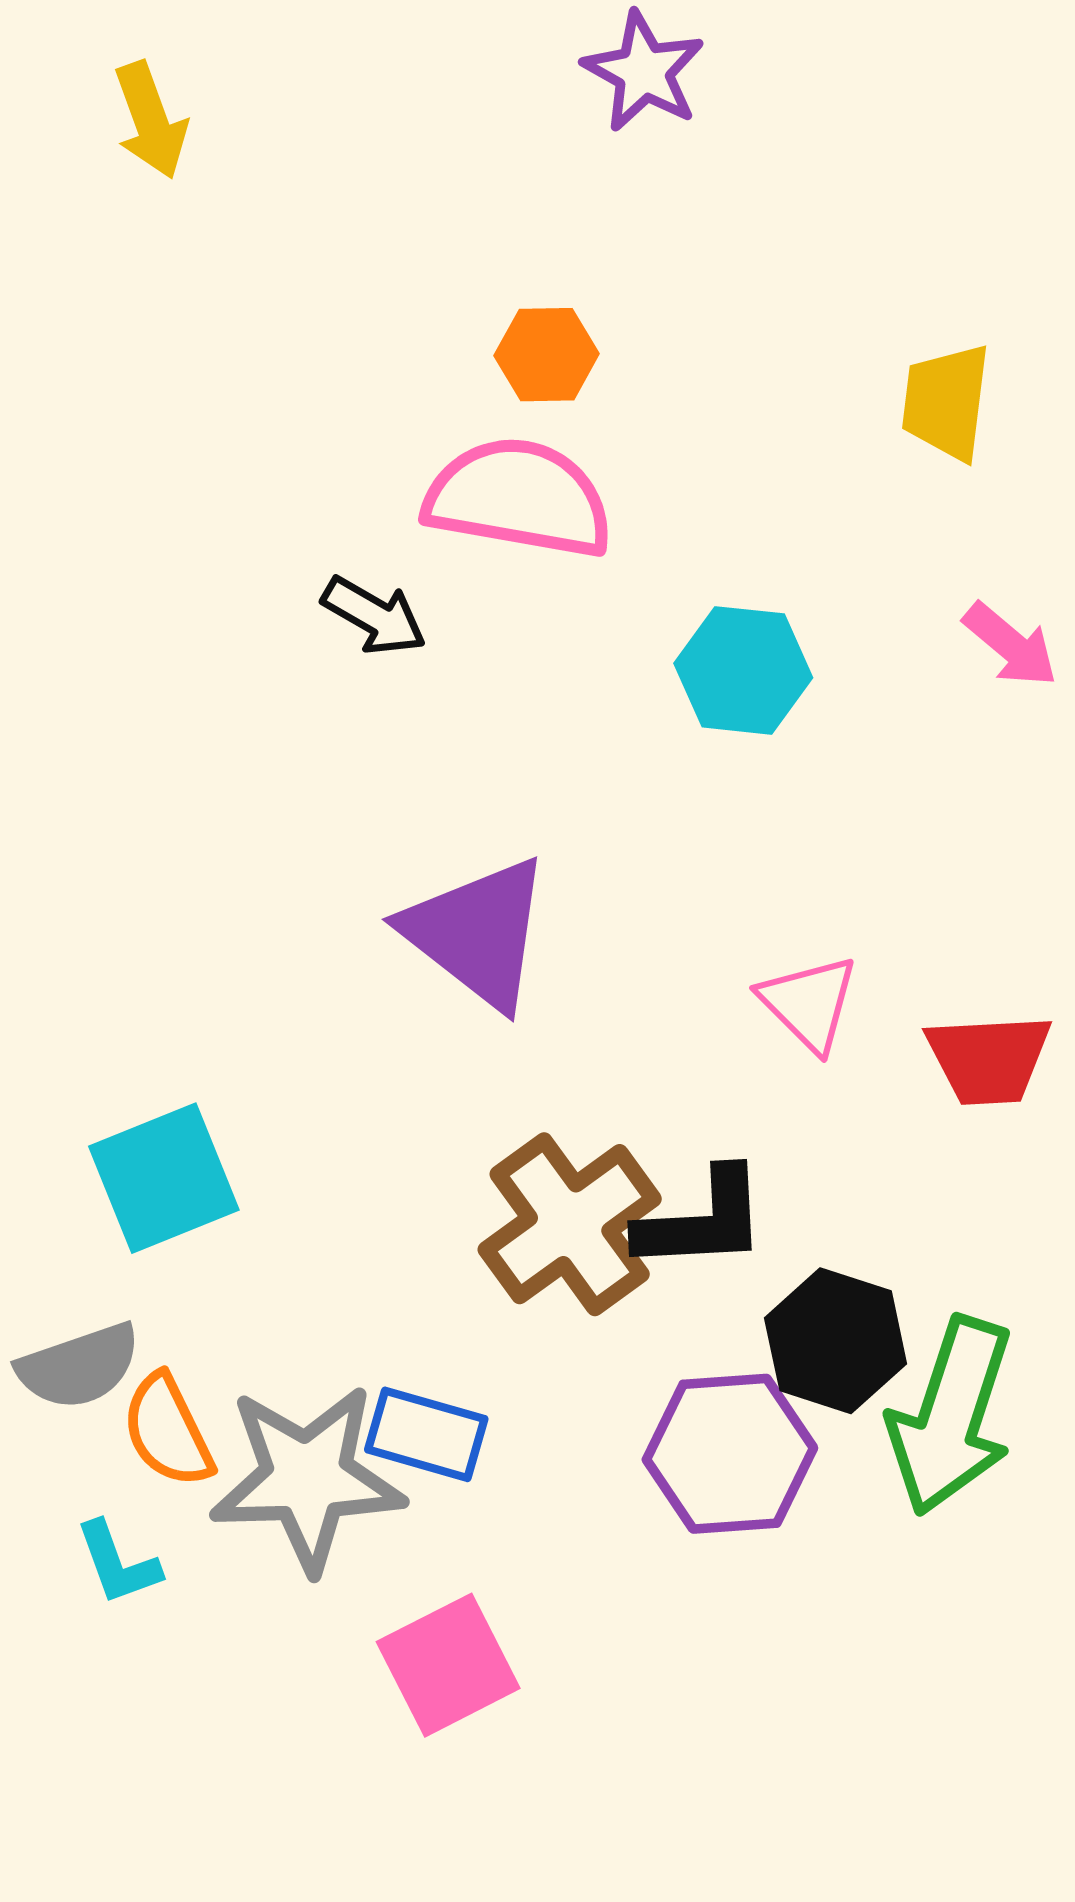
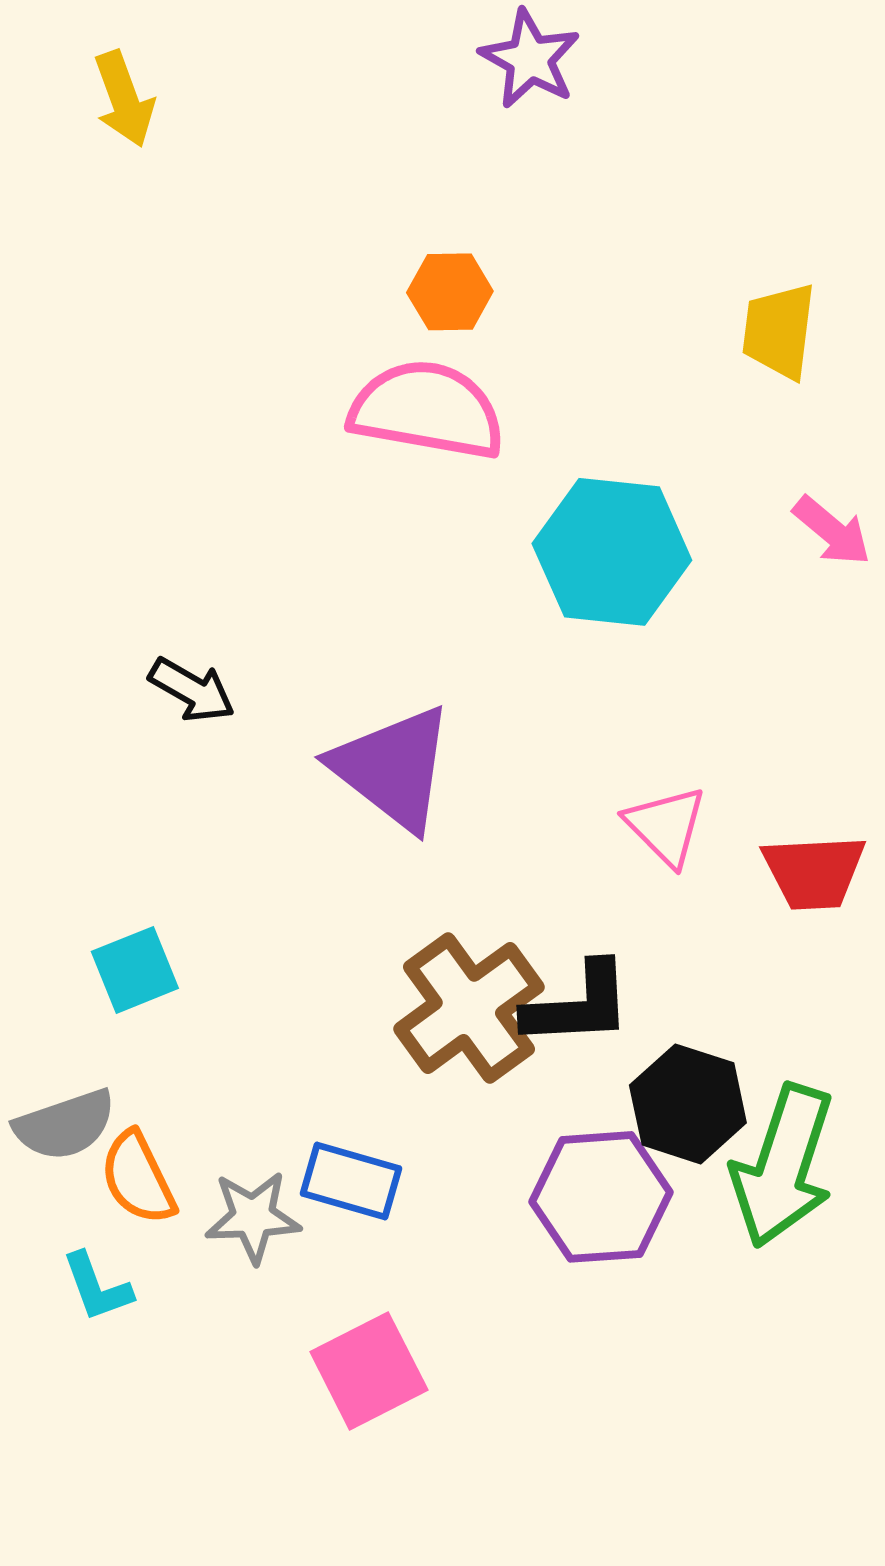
black arrow: (374, 616) -> (192, 690), moved
cyan hexagon: (743, 670) -> (612, 552), size x1.4
cyan square: (164, 1178) -> (135, 970), size x0.7
gray star: (307, 1478) -> (253, 1217), size x0.6

